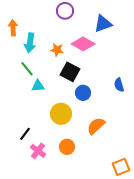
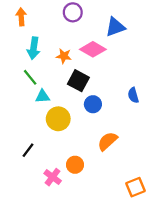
orange arrow: (13, 28) -> (21, 17), moved
yellow circle: (61, 114) -> (58, 119), moved
pink cross: (38, 151) -> (53, 177), moved

